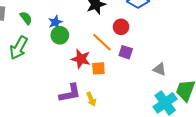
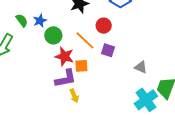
green semicircle: (26, 18) -> (22, 20), moved
green circle: (60, 35) -> (53, 35), moved
purple L-shape: (70, 93) -> (66, 78), moved

